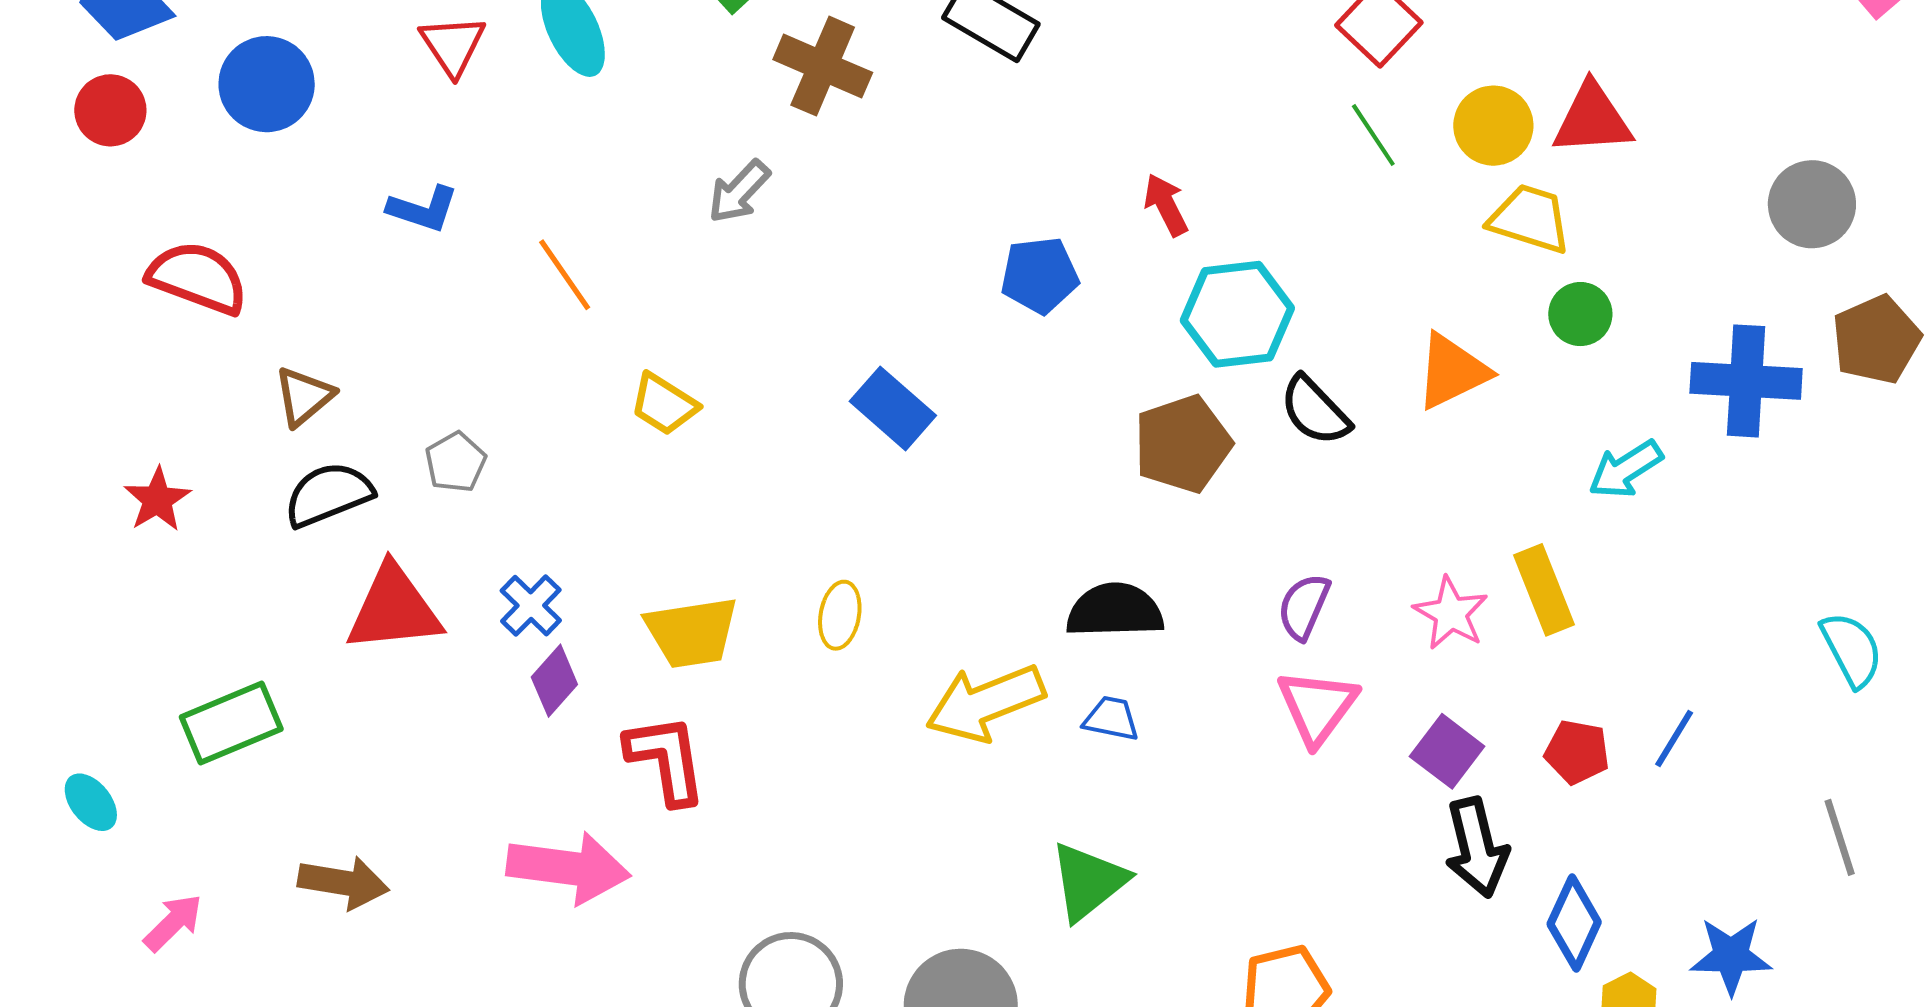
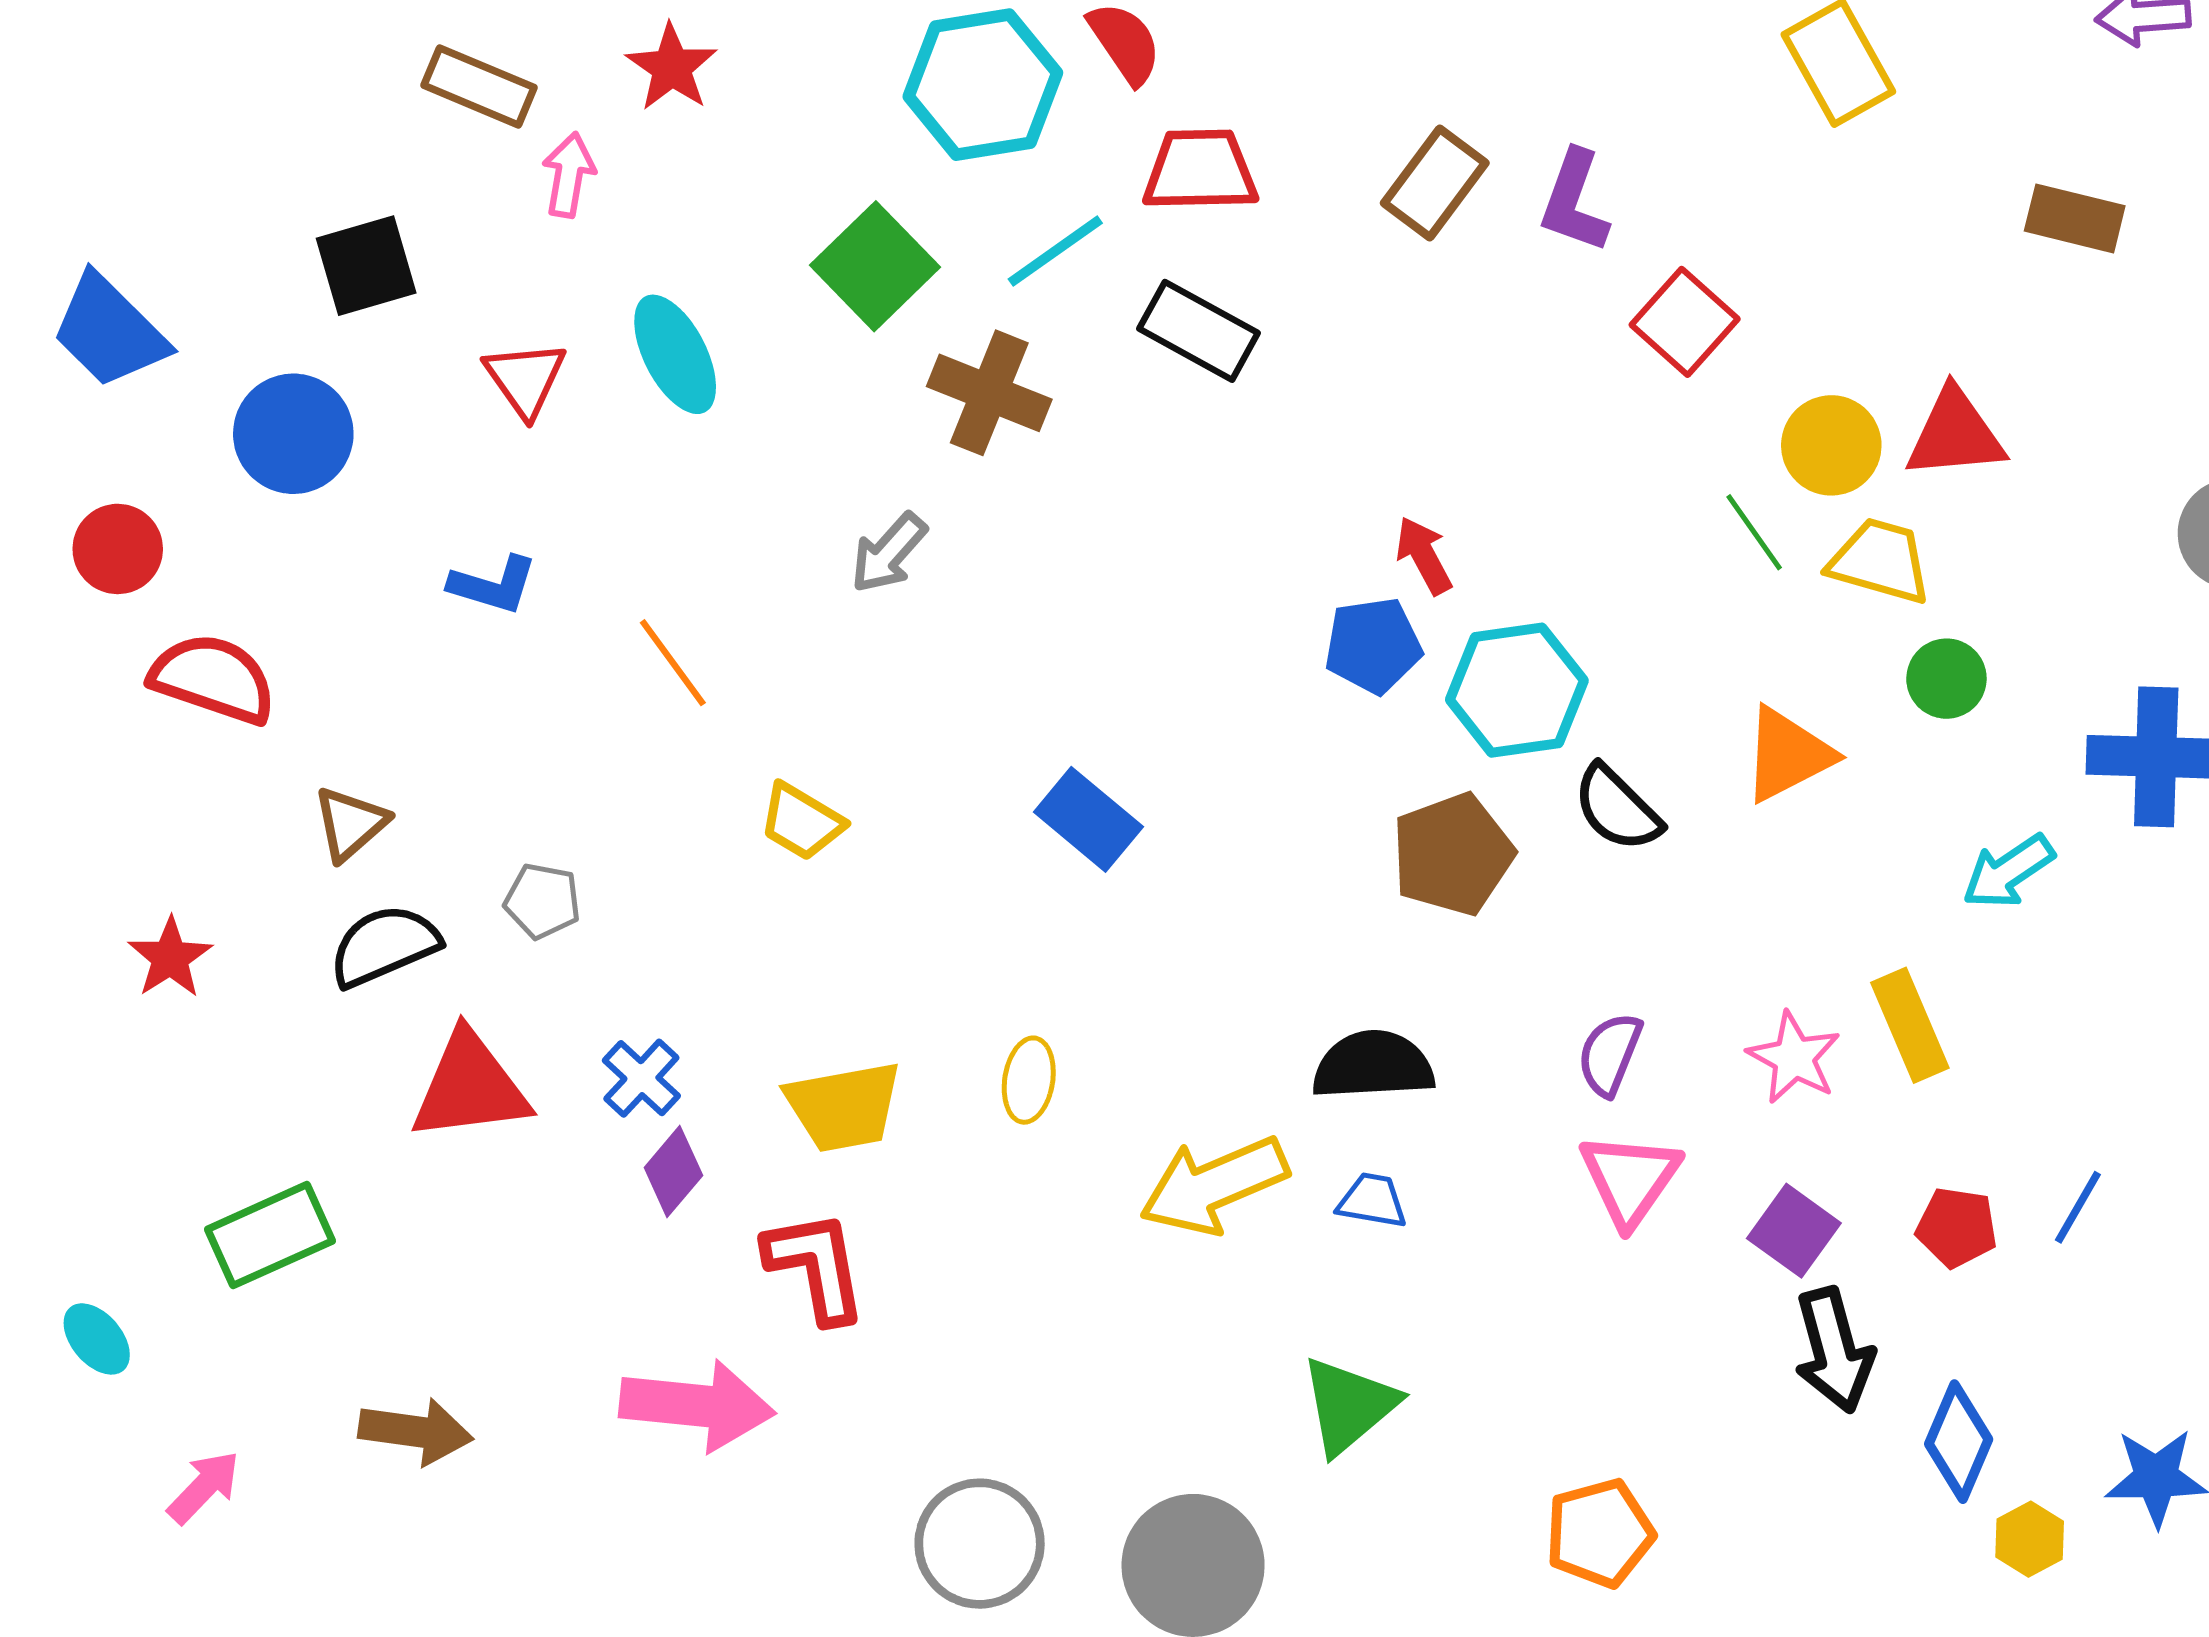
red circle: (110, 110) -> (118, 549), moved
green line: (1373, 135) -> (1754, 532), moved
blue pentagon: (1040, 275) -> (1373, 646), moved
gray pentagon: (456, 462) -> (542, 901), turned -30

